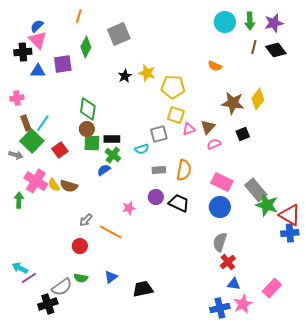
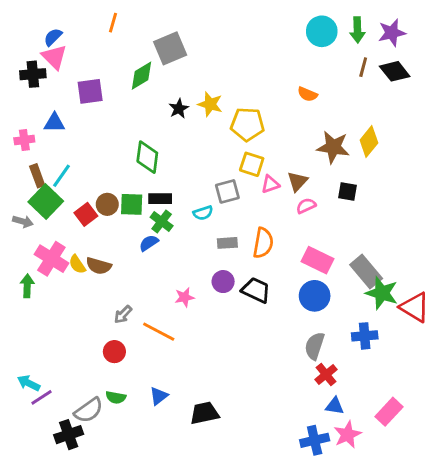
green diamond: (86, 47) -> (142, 76), moved, turned 30
blue triangle: (38, 71) -> (54, 123), moved
green diamond: (88, 109) -> (147, 157), moved
brown circle: (87, 129) -> (107, 204), moved
black square: (243, 134) -> (347, 191), turned 32
blue cross: (290, 233) -> (365, 336), moved

